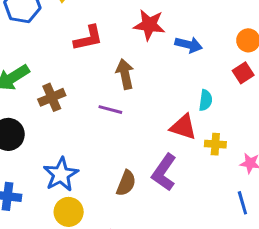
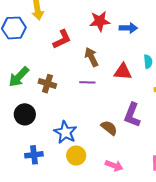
brown cross: (52, 97) -> (47, 84), turned -36
red triangle: (183, 127) -> (123, 72), moved
brown semicircle: (126, 183) -> (109, 128), turned -60

